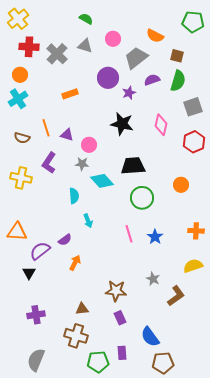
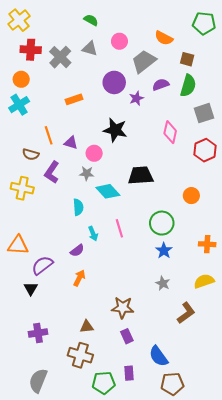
black star: (122, 124) -> (115, 130), moved
brown semicircle: (22, 138) -> (31, 154), moved
green circle: (142, 198) -> (162, 223), moved
pink line: (129, 234) -> (119, 228), moved
purple semicircle: (65, 240) -> (77, 251), moved
gray star: (153, 279) -> (163, 283), moved

